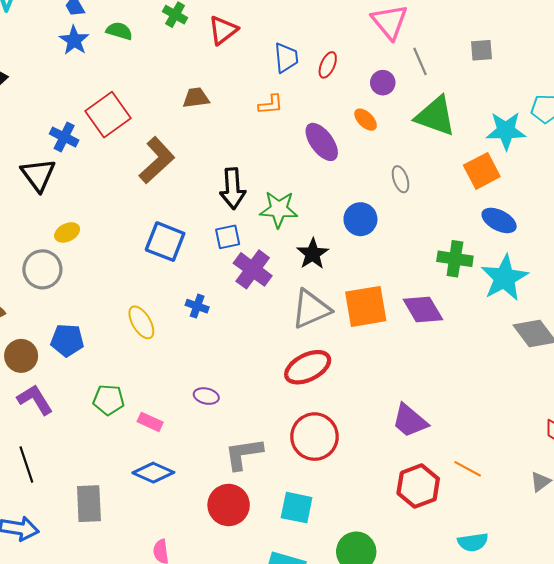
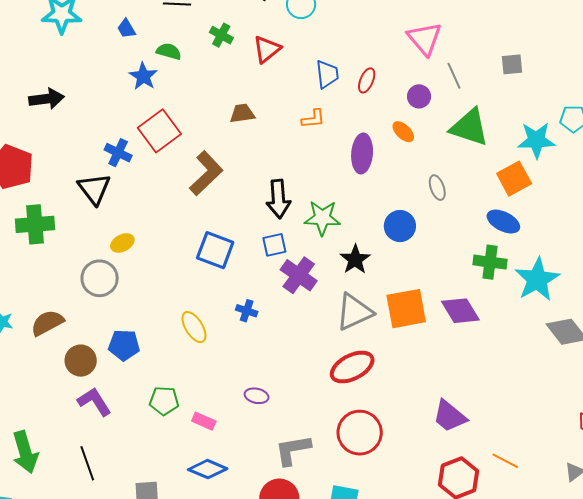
blue star: (74, 40) -> (143, 76), moved
purple ellipse: (322, 142) -> (362, 153), turned 42
blue ellipse: (499, 220) -> (503, 222), moved

